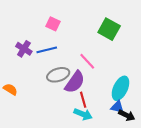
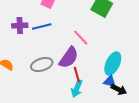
purple cross: (24, 49) -> (20, 26), turned -35
gray ellipse: (58, 75) -> (42, 65), moved
cyan arrow: (83, 114) -> (77, 89), turned 90

